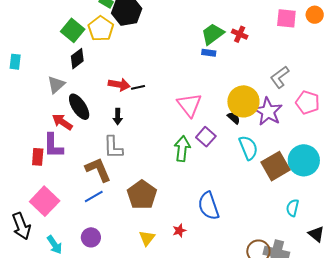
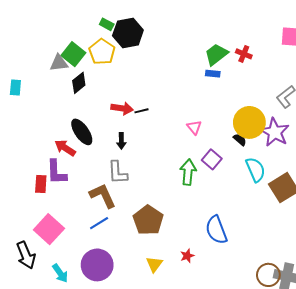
gray triangle: (56, 85) -> (59, 63), moved, turned 36
pink triangle: (189, 105) -> (194, 127), size x0.6
purple circle: (91, 237) -> (97, 265), size x1.6

